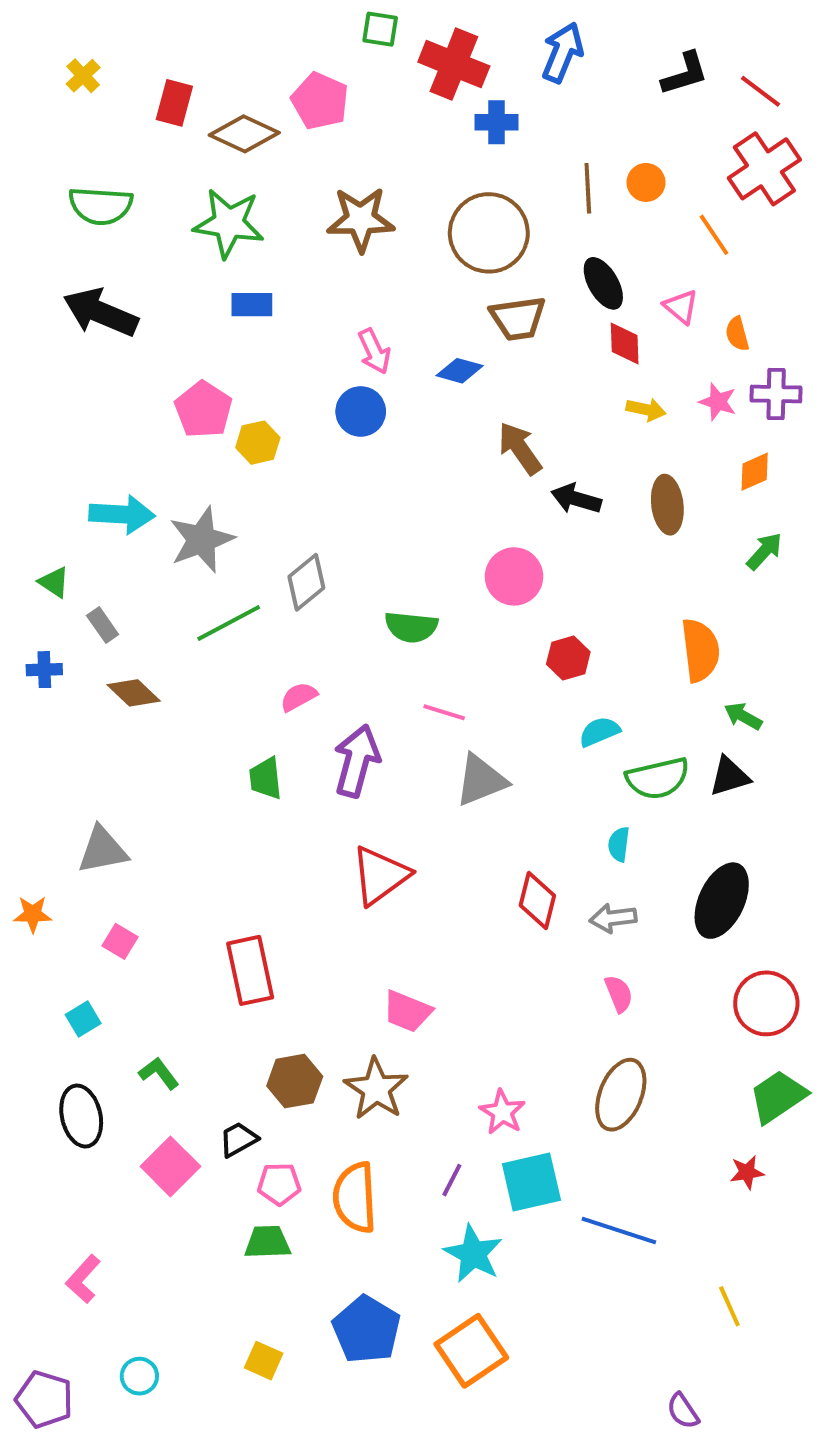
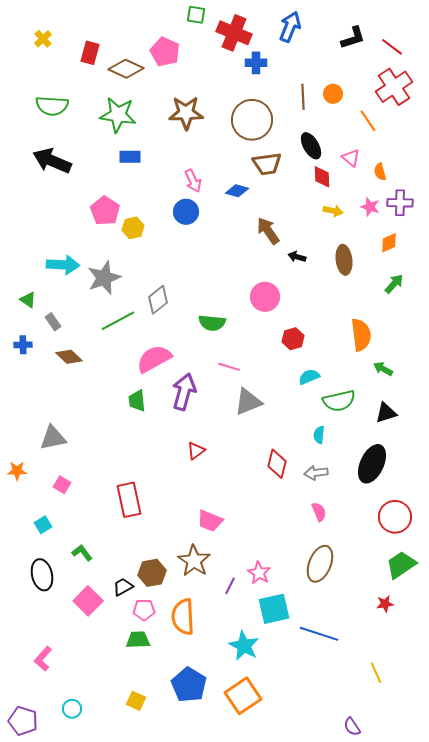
black arrow: (576, 499) -> (297, 257), size x0.7
pink semicircle: (299, 697) -> (154, 359), size x1.8
black triangle: (729, 776) -> (386, 413), moved
red triangle: (380, 875) -> (196, 451), size x0.6
brown hexagon: (295, 1081) -> (152, 573), moved
purple line: (452, 1180) -> (230, 586), moved

